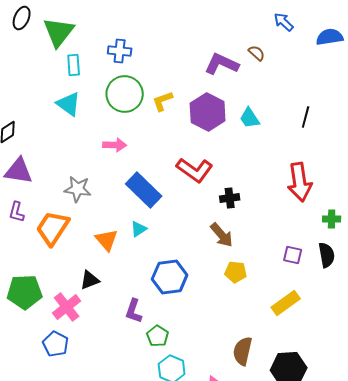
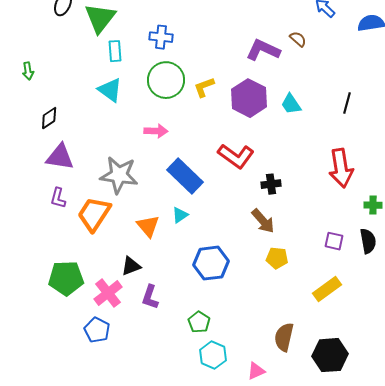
gray star: (78, 189) -> (119, 175), size x1.4
purple L-shape: (134, 311) -> (150, 297), moved

